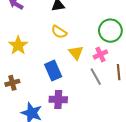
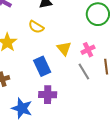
green circle: (110, 31) -> (98, 14), moved
yellow semicircle: (59, 32) -> (36, 27), moved

